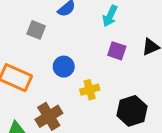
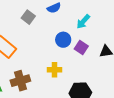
blue circle: (64, 67) -> (63, 40), moved

